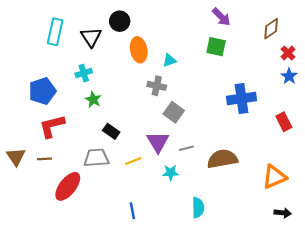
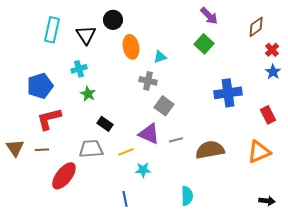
green square: (216, 47) -> (204, 44), turned 30
purple triangle: (158, 142) -> (149, 134), turned -35
cyan star: (171, 173) -> (143, 170), moved
orange triangle: (274, 177) -> (259, 152), moved

